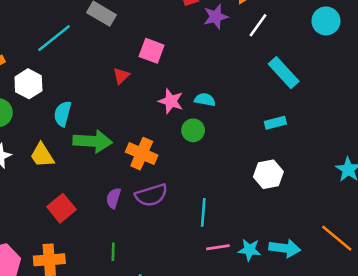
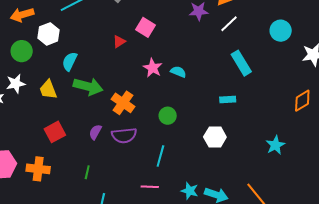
green circle: (193, 130) -> (168, 116), moved
pink line: (218, 247) -> (150, 187), moved

